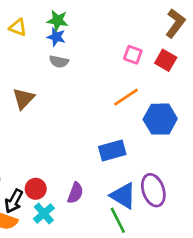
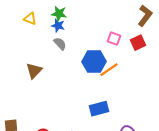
red square: (166, 60) -> (138, 43), turned 35
gray semicircle: (59, 62) -> (60, 44), turned -144
blue hexagon: (160, 119) -> (94, 62), moved

